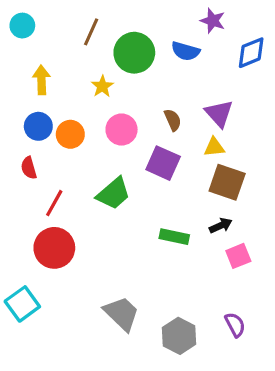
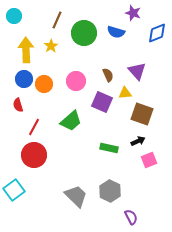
yellow arrow: (42, 80) -> (26, 50), size x1.4
yellow star: (102, 86) -> (51, 46), moved
yellow triangle: (214, 147) -> (125, 93), moved
purple semicircle: (235, 325) -> (131, 217), moved
gray hexagon: (179, 336) -> (110, 191), moved

